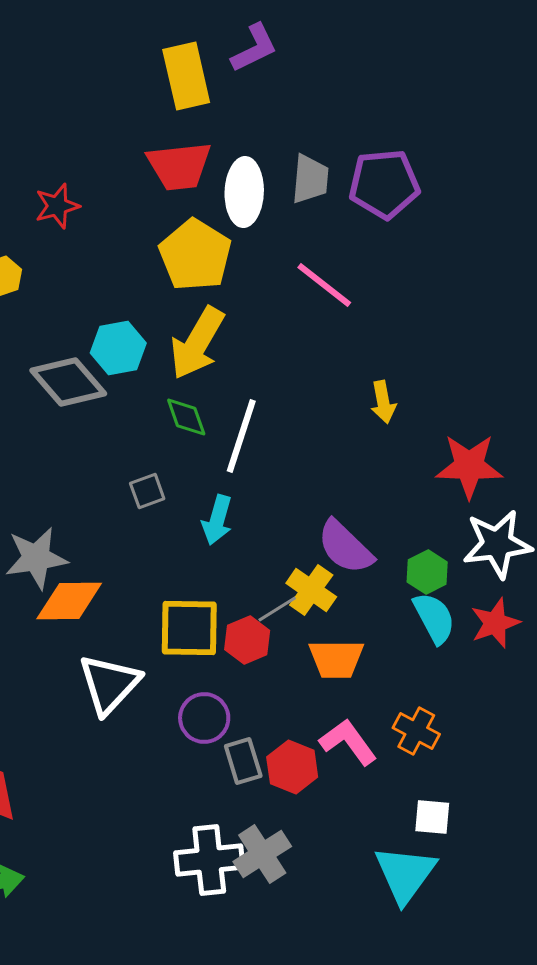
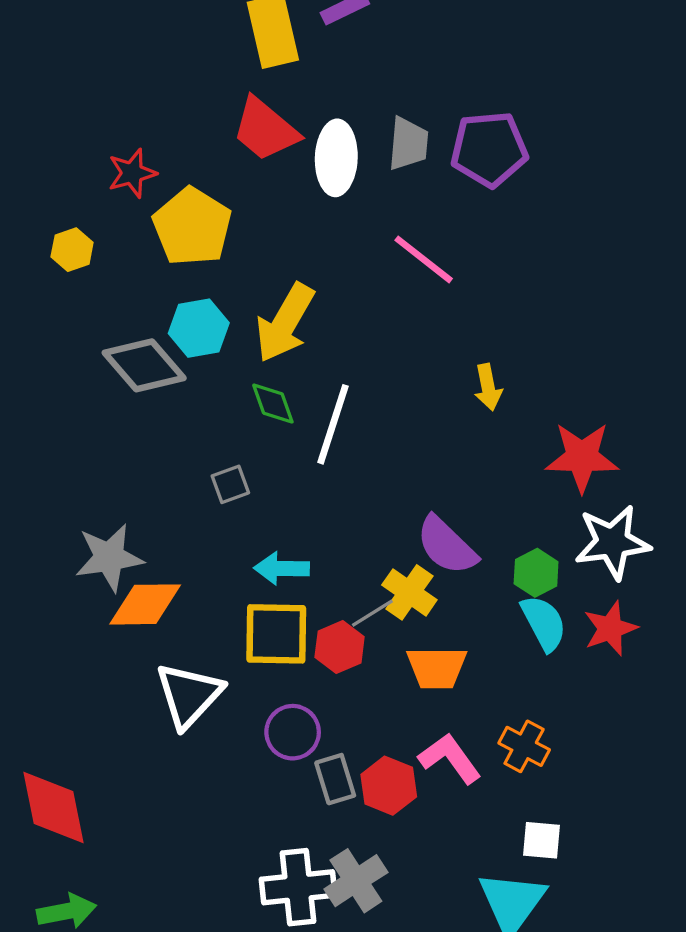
red trapezoid: (179, 166) -> (265, 129), turned 46
yellow pentagon: (195, 255) -> (192, 227), moved
cyan arrow: (217, 520) -> (282, 568), moved, turned 75

